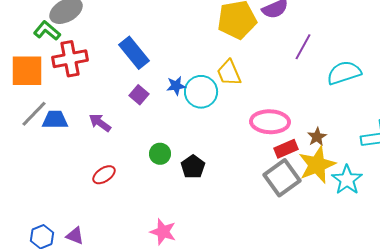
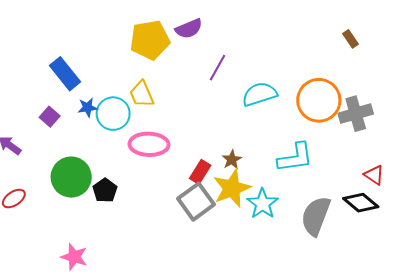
blue rectangle: (134, 53) -> (65, 74), moved
pink ellipse: (270, 122) -> (149, 144), moved
red rectangle: (286, 149) -> (200, 172), turned -35
green circle: (160, 154) -> (71, 177), size x1.8

